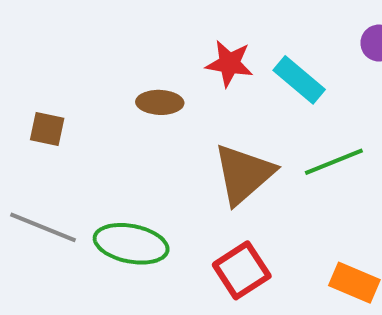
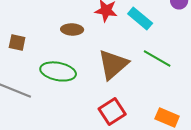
green line: (334, 162) -> (157, 58), turned 52
green ellipse: (131, 244) -> (58, 71), moved

